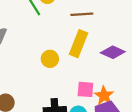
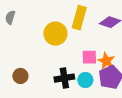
yellow circle: (50, 59) -> (55, 34), size x1.5

